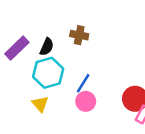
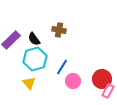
black semicircle: (47, 47) -> (34, 39), turned 120
pink circle: (86, 101) -> (73, 81), moved

